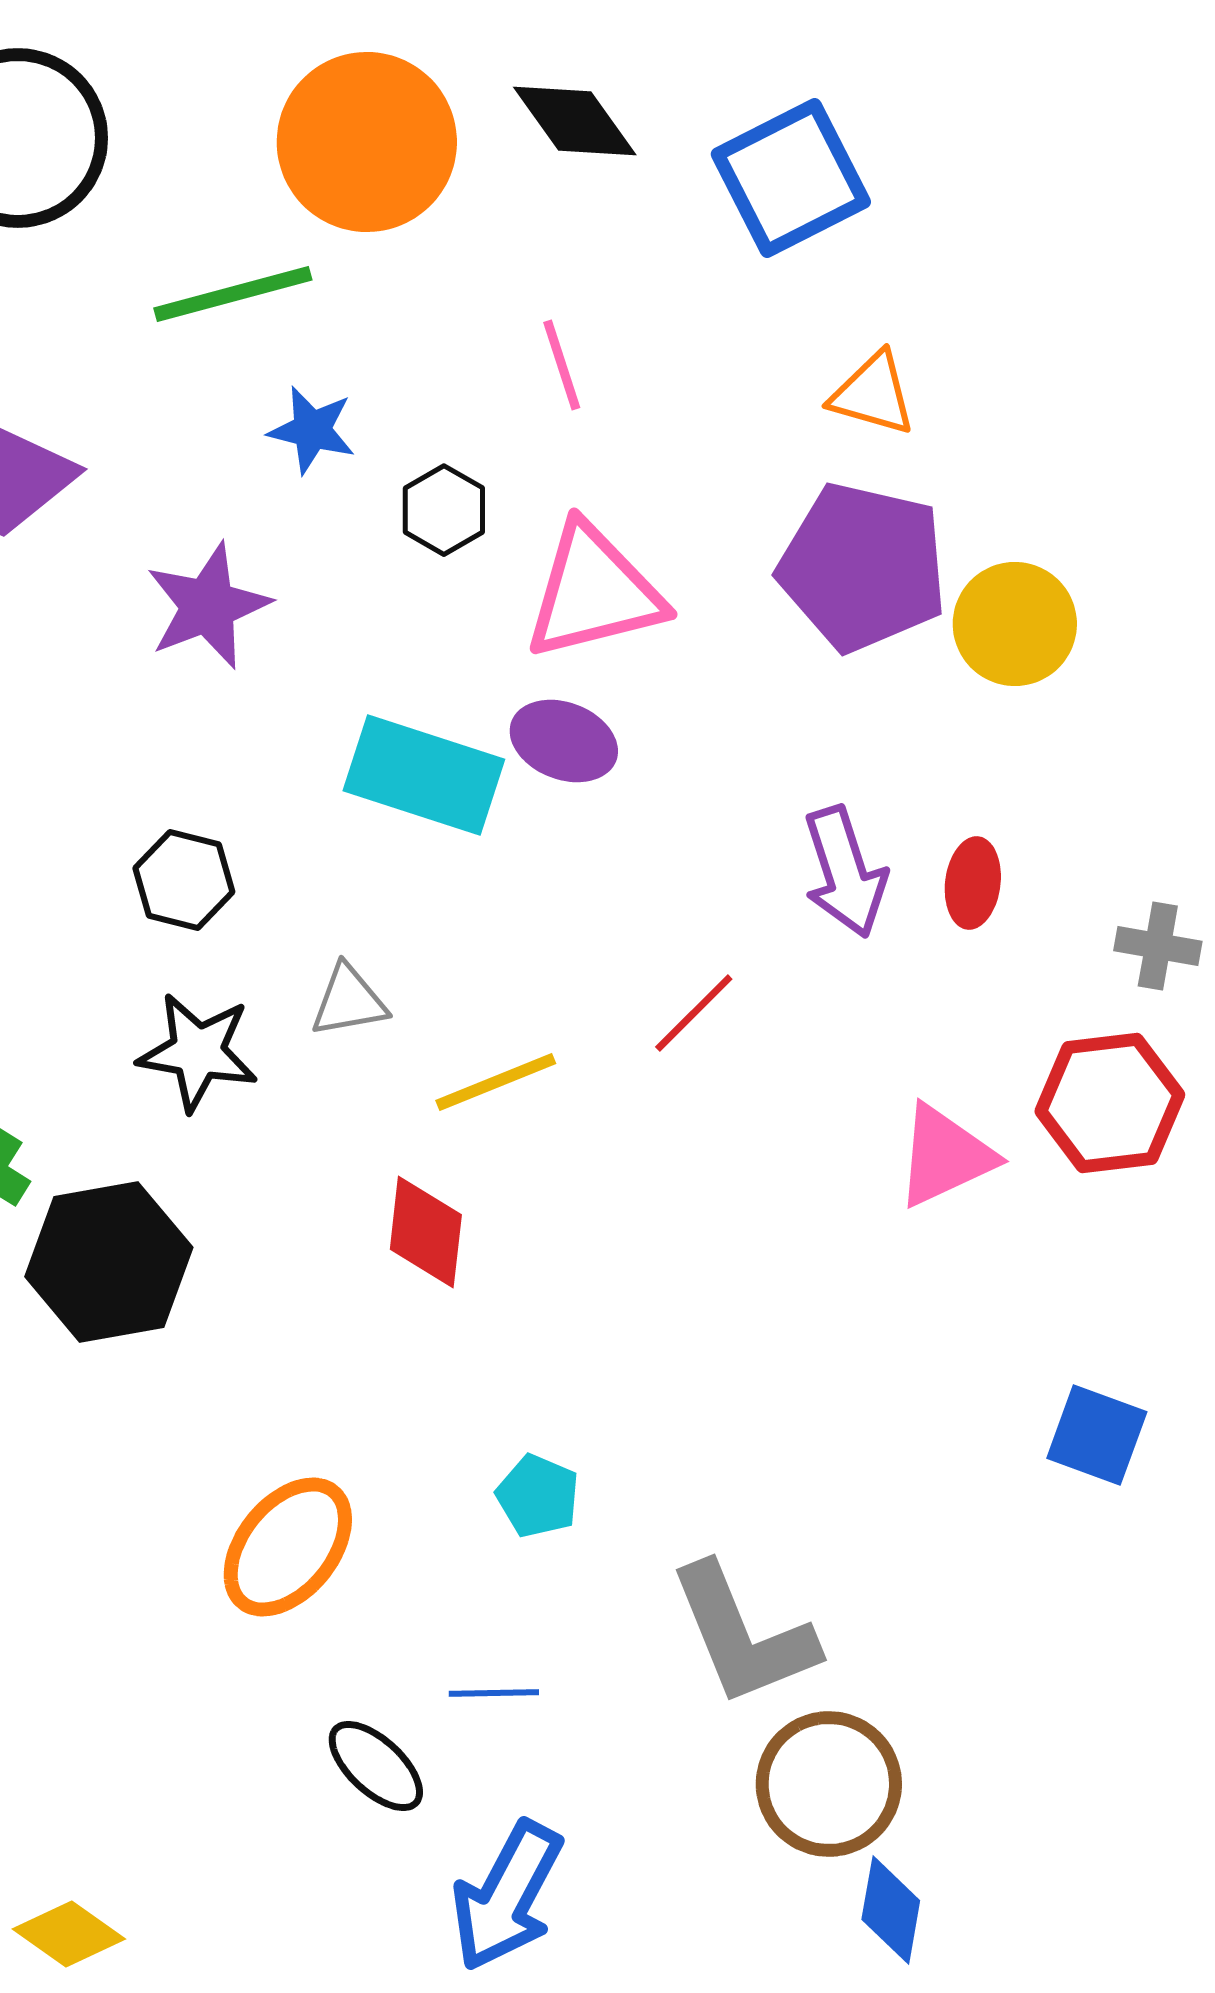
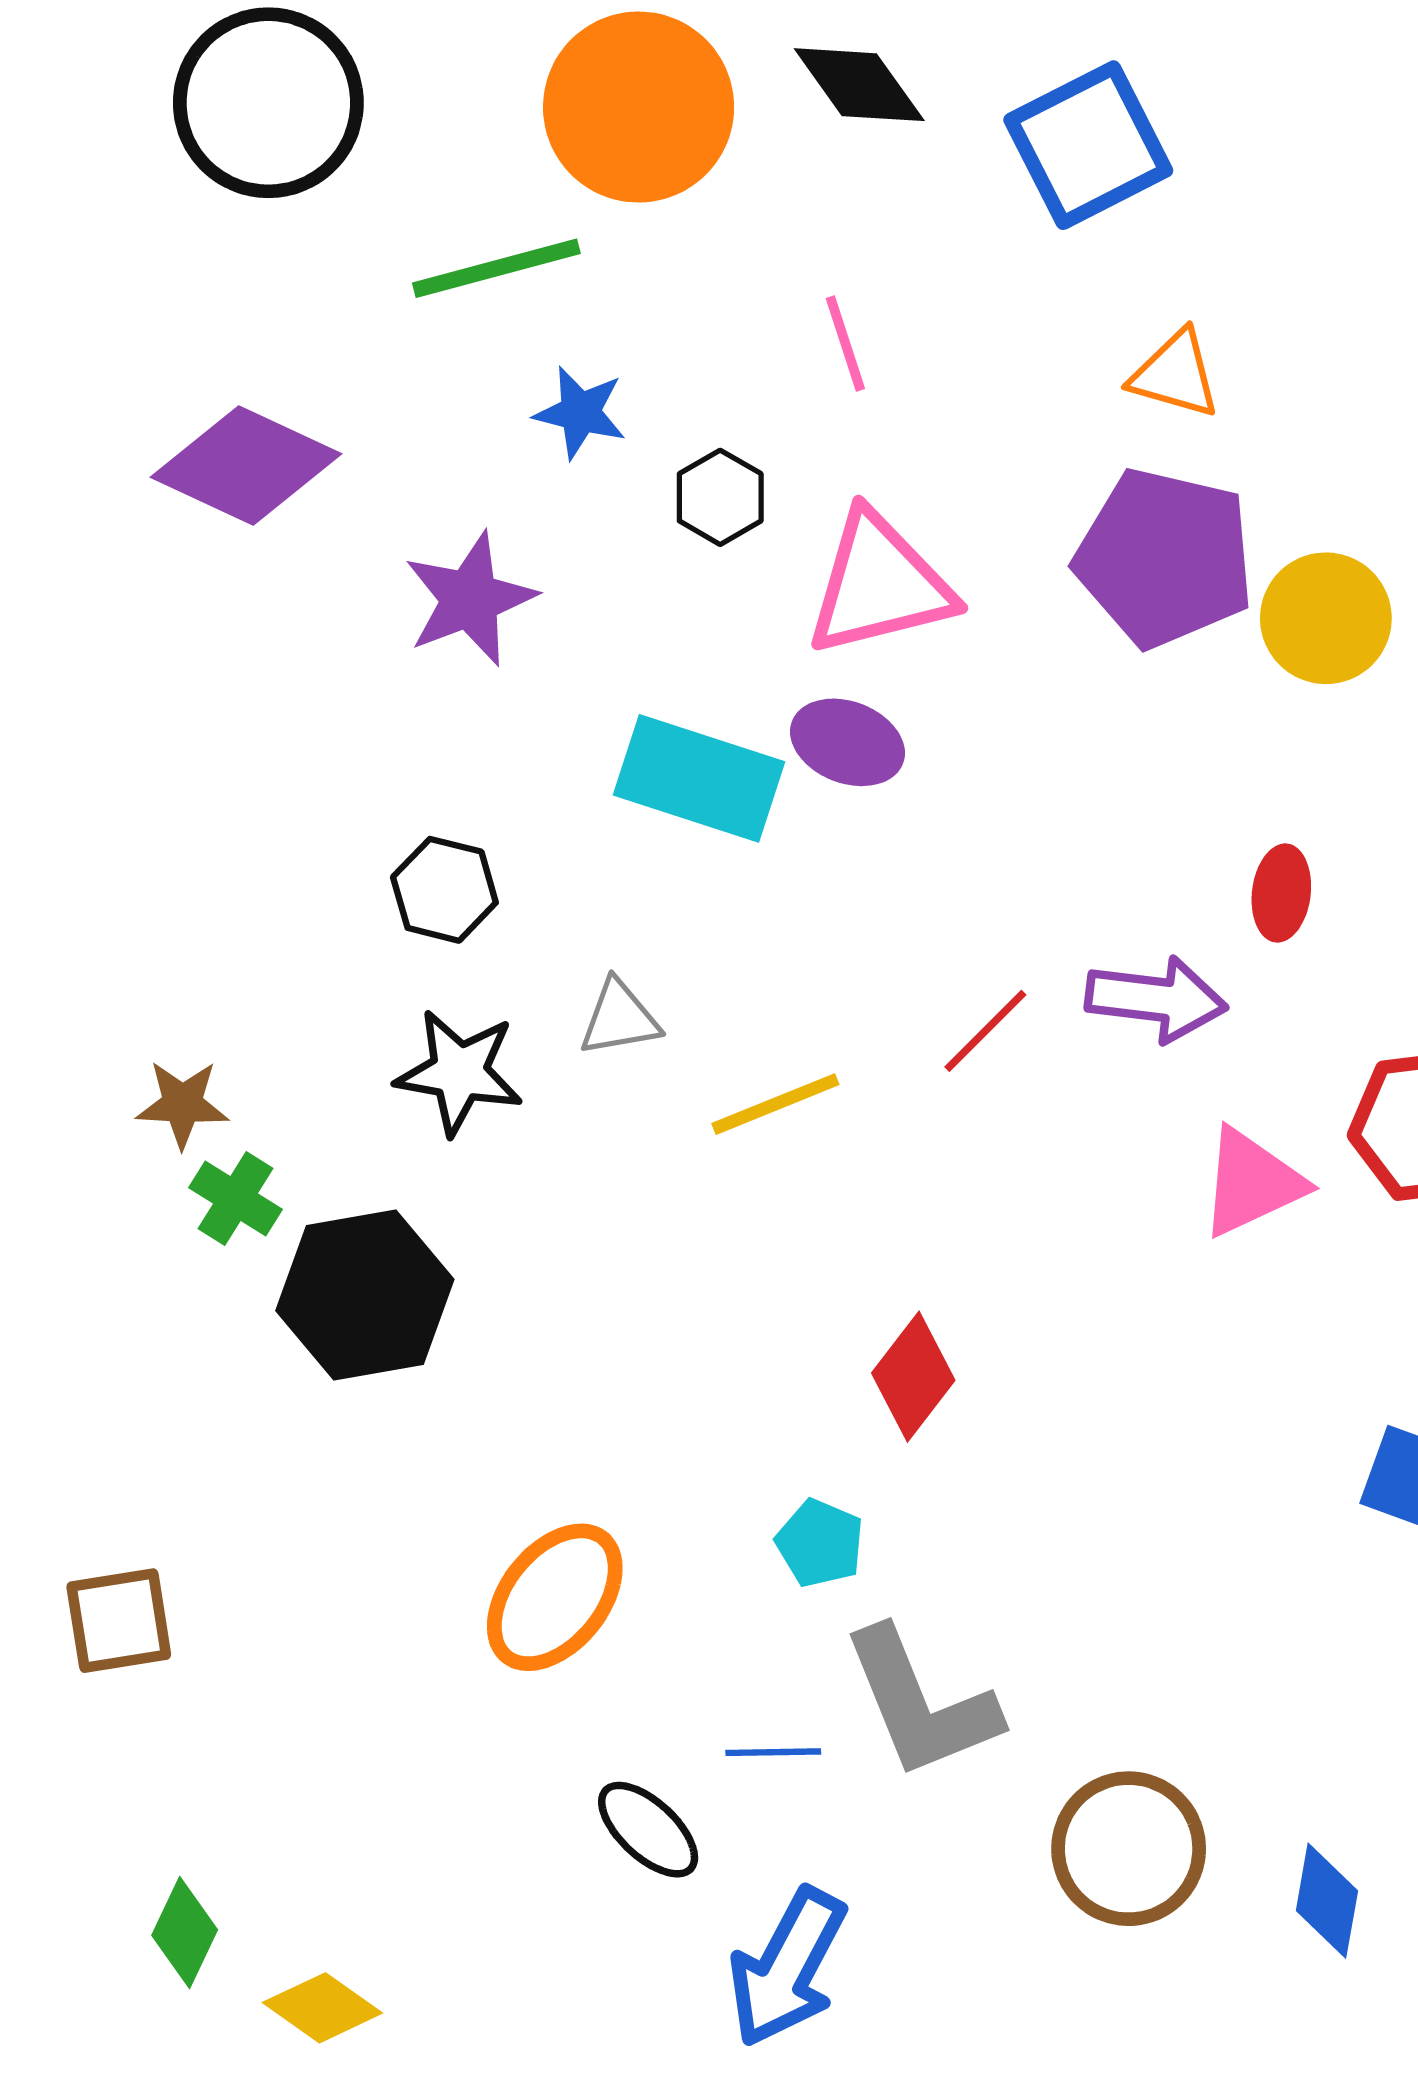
purple arrow: (845, 872) -> (1156, 999), moved, turned -65
red diamond: (426, 1232) -> (913, 1377), moved, turned 31
gray L-shape: (743, 1635) -> (921, 1703), moved
blue diamond: (891, 1910) -> (1327, 1901), moved

